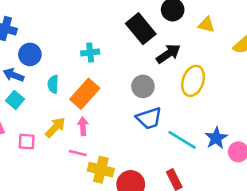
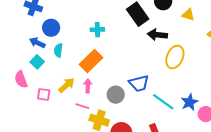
black arrow: (168, 54) -> (157, 35), turned -144
cyan semicircle: (53, 84) -> (58, 50), moved
gray circle: (143, 86) -> (116, 95), moved

